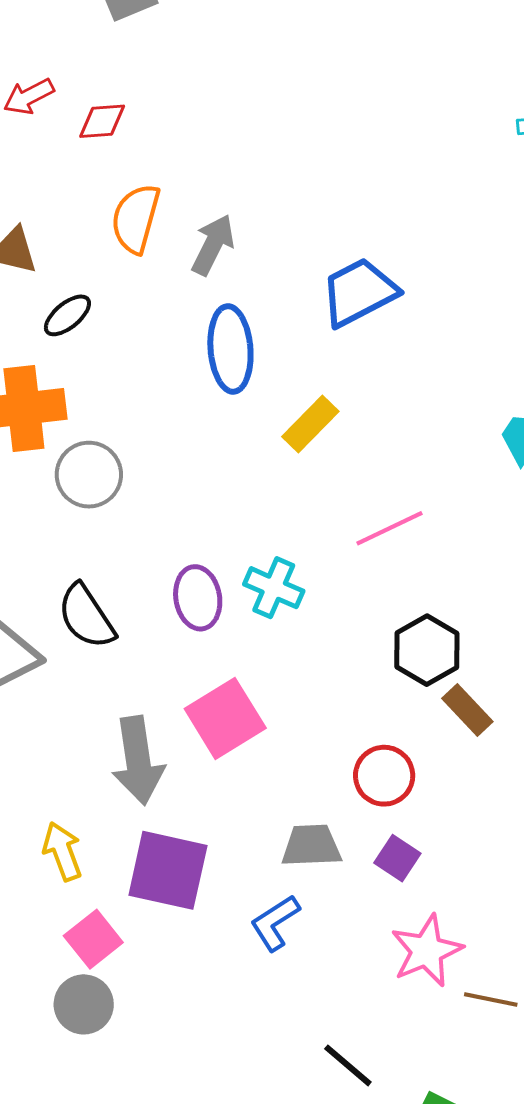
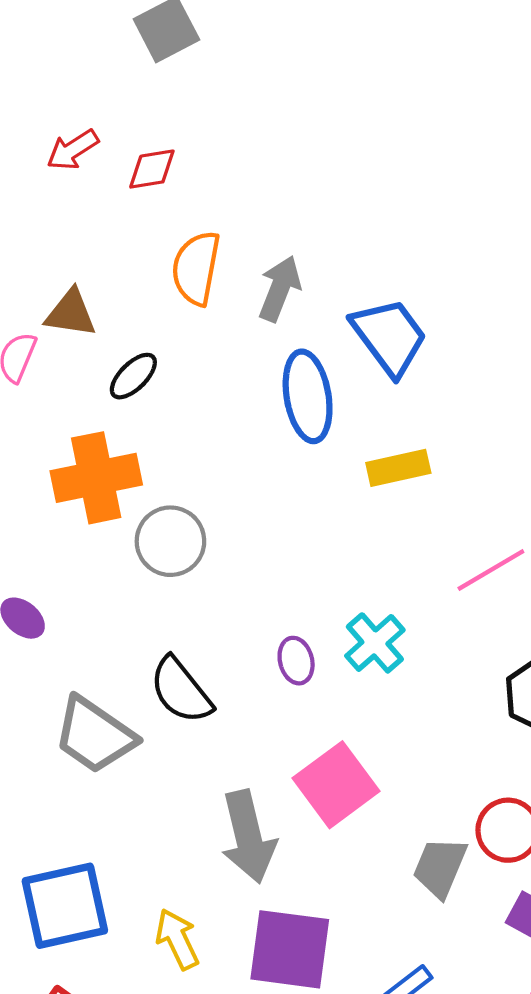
blue trapezoid: (359, 292) -> (389, 337), moved, turned 86
yellow rectangle: (310, 424) -> (398, 468), turned 38
cyan cross: (274, 588) -> (375, 643), turned 30
purple ellipse: (198, 598) -> (296, 661), size x0.7
gray trapezoid: (311, 846) -> (440, 867), moved, turned -60

